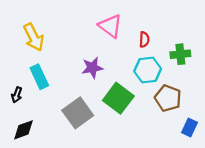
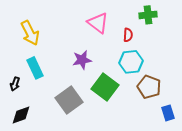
green cross: (180, 54) -> (148, 15), moved
blue rectangle: (189, 128) -> (168, 113), turned -42

